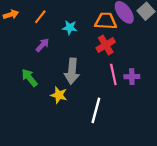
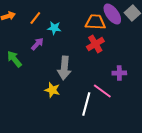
cyan star: (70, 28) -> (54, 28), moved
pink line: (113, 74) -> (102, 91), moved, turned -42
green arrow: (29, 78) -> (14, 59), moved

